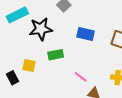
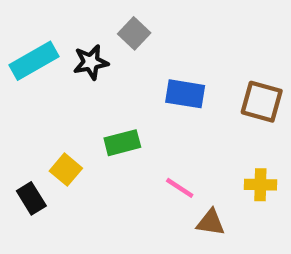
black star: (41, 29) -> (91, 62), moved, size x0.7
yellow square: (29, 65) -> (66, 170), turned 32

